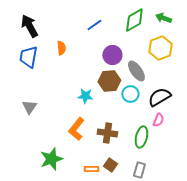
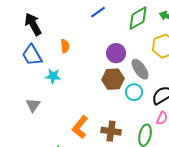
blue line: (94, 25) -> (98, 12), moved
blue trapezoid: (28, 57) -> (32, 55), turned -40
cyan star: (85, 96) -> (53, 76), moved

